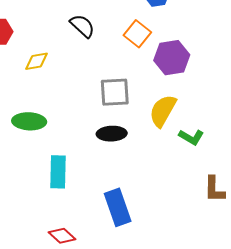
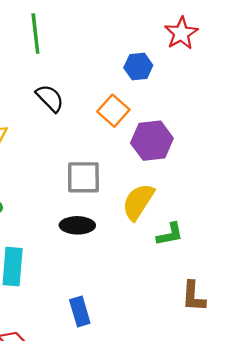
green L-shape: (191, 137) -> (170, 234), turned -45
blue rectangle: (118, 207) -> (80, 312), size x0.7

